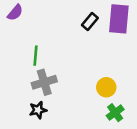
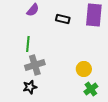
purple semicircle: (15, 13) -> (33, 10), moved
black rectangle: (90, 21) -> (63, 19), moved, turned 64

